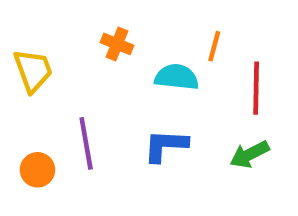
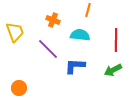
orange line: (214, 46) -> (88, 10), moved
purple line: (86, 143) -> (48, 49), moved, turned -35
orange circle: (37, 170) -> (19, 88), moved

